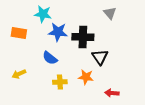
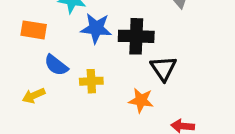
blue semicircle: (50, 58) -> (56, 65), moved
yellow cross: (60, 82) -> (91, 81), moved

